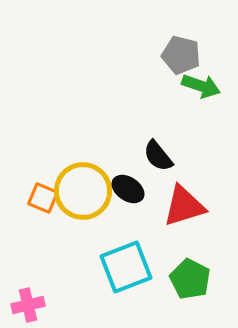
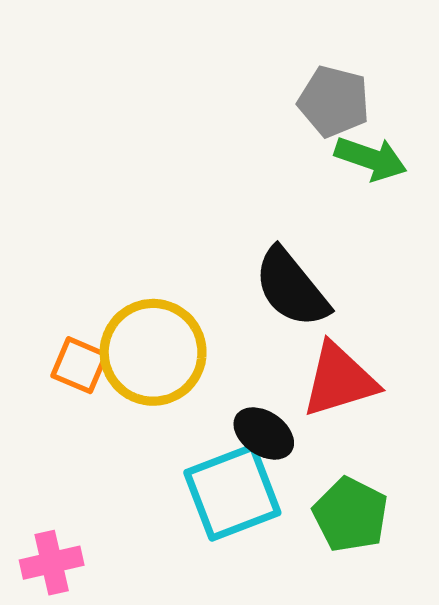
black semicircle: (158, 156) -> (291, 288), size x1.4
black ellipse: (128, 189) -> (264, 433), moved

